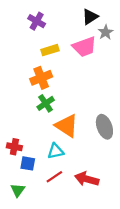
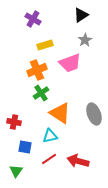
gray star: (106, 32) -> (85, 40), moved
pink trapezoid: (84, 47) -> (70, 63), moved
red cross: (14, 147) -> (14, 122), moved

